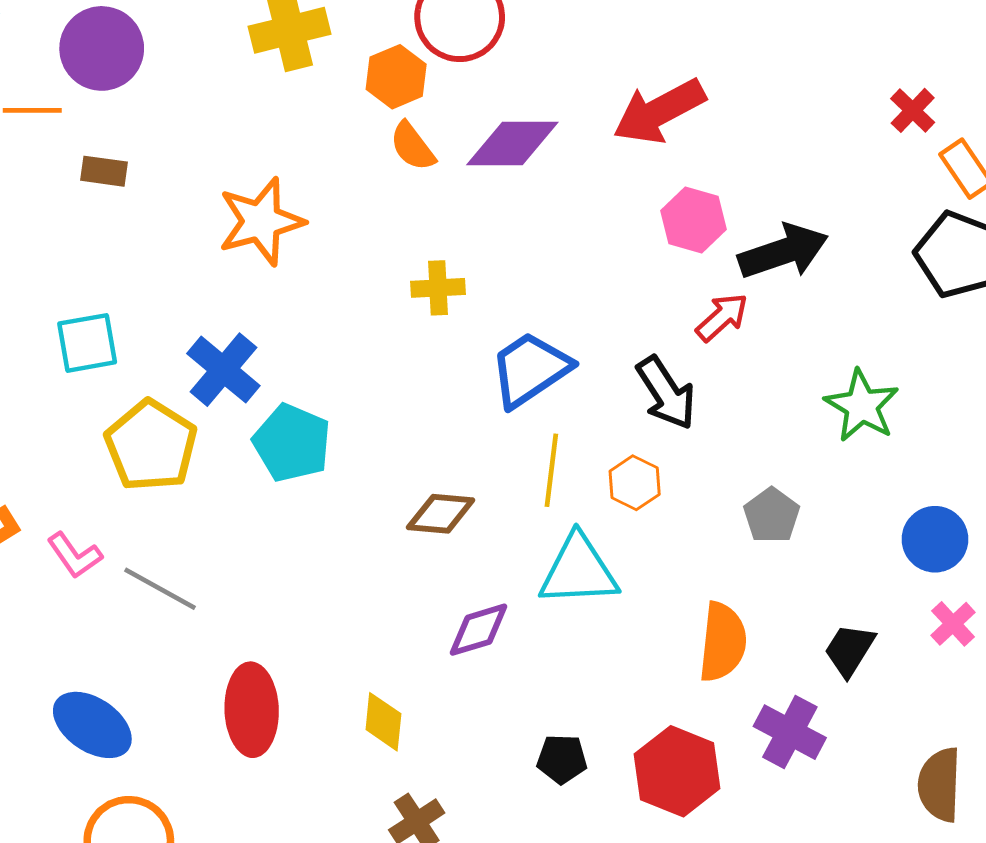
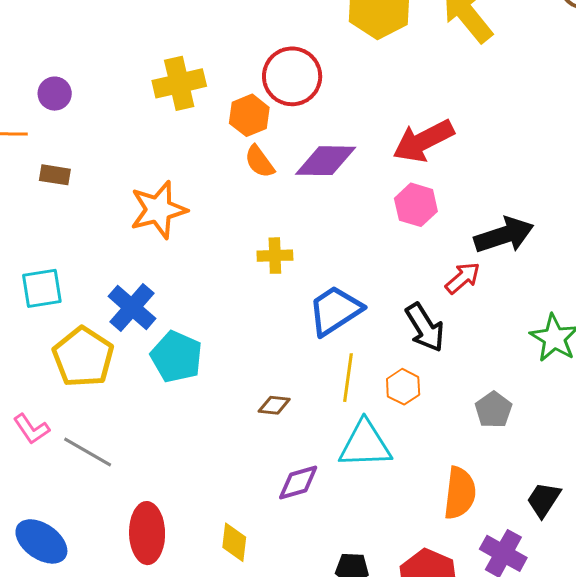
purple circle: (102, 48) -> (55, 94), size x0.6
pink hexagon: (693, 220) -> (416, 205), moved
brown diamond: (441, 514) -> (274, 405), size x0.7

